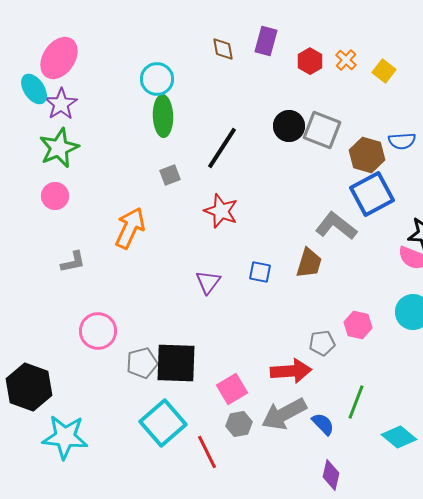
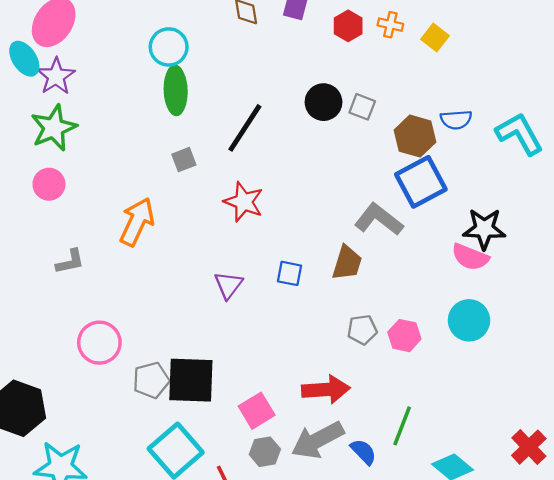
orange cross: (346, 60) -> (390, 25), turned -30
gray square: (322, 130) -> (362, 107), size x0.6
gray pentagon: (322, 343) -> (362, 330), moved

